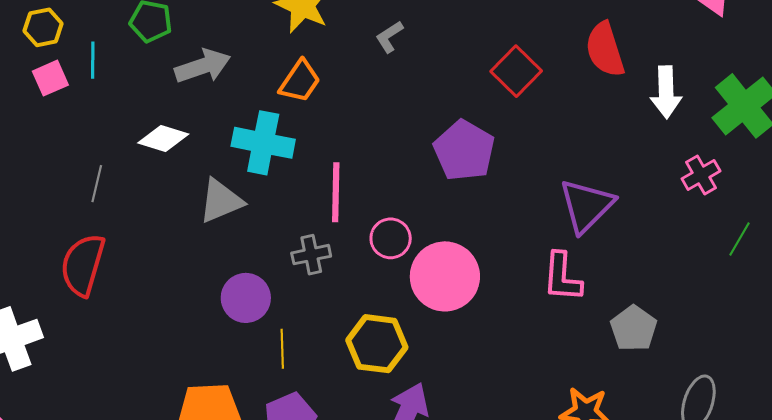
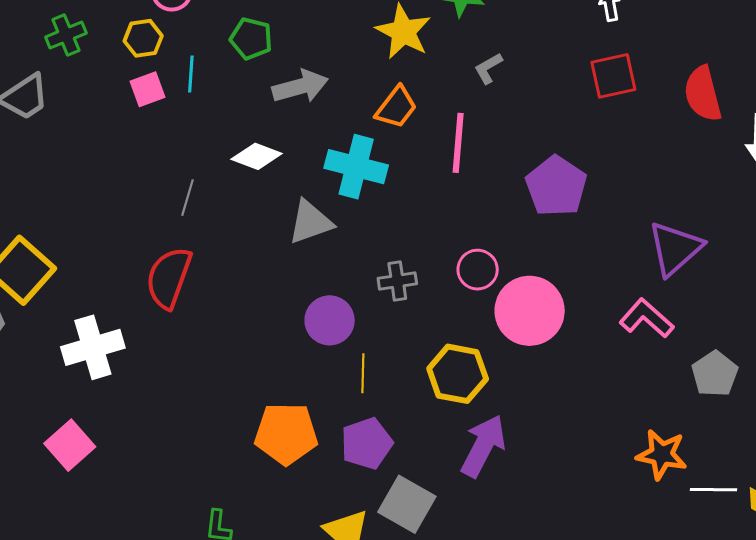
red square: (516, 71) -> (613, 76), moved, turned 30
pink line: (336, 192) -> (458, 143), moved
pink L-shape: (562, 277) -> (647, 318), turned 124

